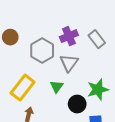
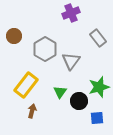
purple cross: (69, 36) -> (71, 13), moved
green triangle: (57, 86) -> (60, 92), moved

